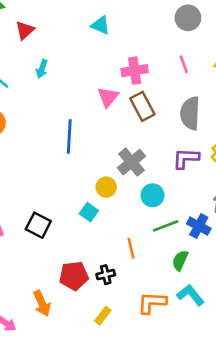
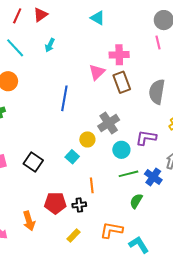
pink line: (184, 64) -> (158, 42), moved
purple L-shape: (186, 158) -> (146, 138), moved
orange line: (131, 248) -> (92, 185), moved
cyan L-shape: (190, 295) -> (139, 245), moved

